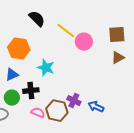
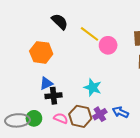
cyan star: (46, 68) -> (93, 87), moved
blue triangle: (12, 75) -> (46, 83), moved
green circle: (12, 98) -> (34, 118), moved
purple cross: (74, 101) -> (100, 114), moved, turned 32

